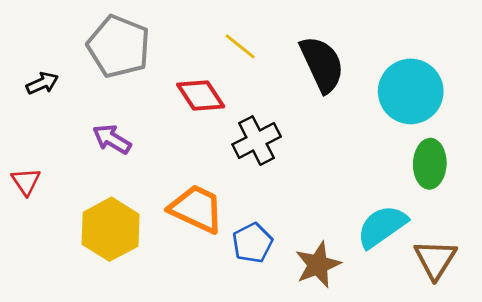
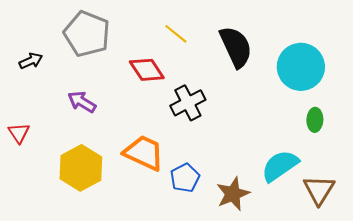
green ellipse: (430, 164) -> (315, 120), size x0.7

